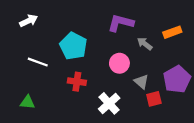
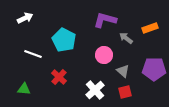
purple pentagon: (177, 79) -> (154, 69), turned 30
red cross: (77, 82) -> (59, 77), moved, turned 35
red square: (154, 99) -> (125, 92), moved

